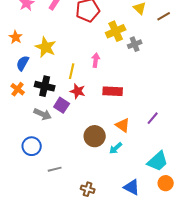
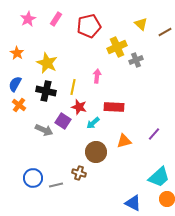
blue semicircle: (23, 63) -> (15, 84), moved
black cross: (45, 86) -> (46, 91), moved
orange triangle: (123, 125) -> (124, 141), turned -49
blue circle: (32, 146) -> (33, 178), moved
cyan arrow: (116, 148) -> (93, 123), moved
brown cross: (88, 189) -> (79, 173), moved

